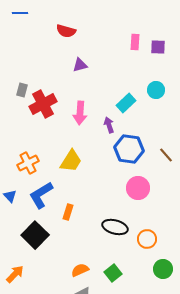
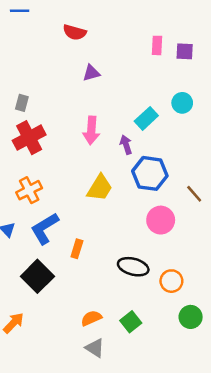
red cross: (43, 104) -> (29, 138), moved
brown line: (166, 155) -> (194, 194), moved
yellow trapezoid: (71, 161) -> (100, 188), moved

